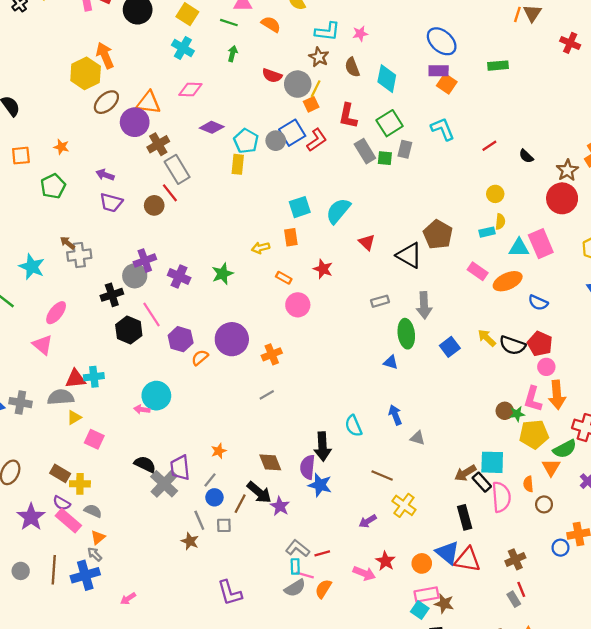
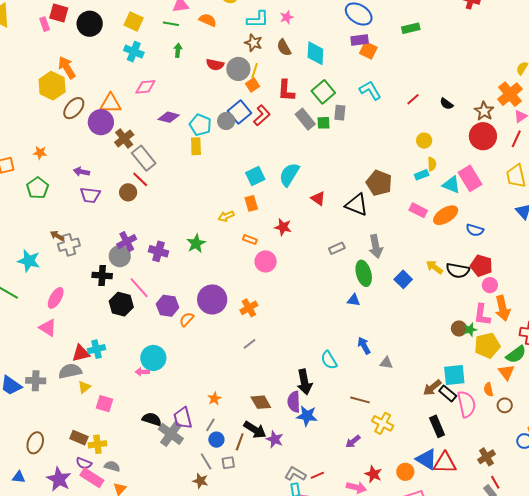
cyan triangle: (519, 248) -> (451, 185), turned 30
black cross: (112, 295) -> (102, 275), turned 30

